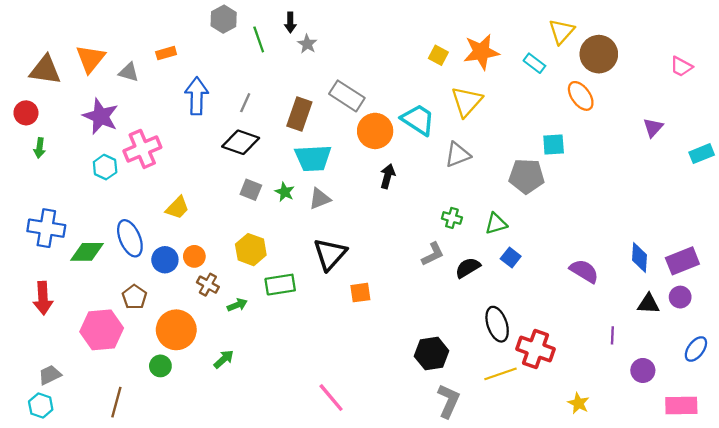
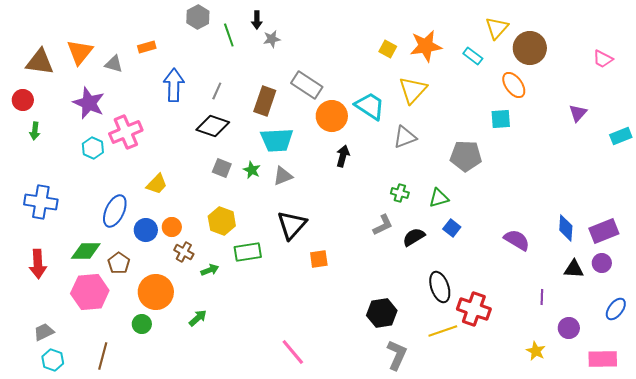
gray star: (307, 44) -> (272, 39), turned 30
cyan square: (554, 145) -> (501, 119), moved
blue ellipse: (130, 238) -> (115, 211), turned 48
green diamond: (87, 252) -> (86, 251), moved
yellow star: (578, 403) -> (536, 351), moved
cyan hexagon: (41, 406) -> (53, 360), moved

